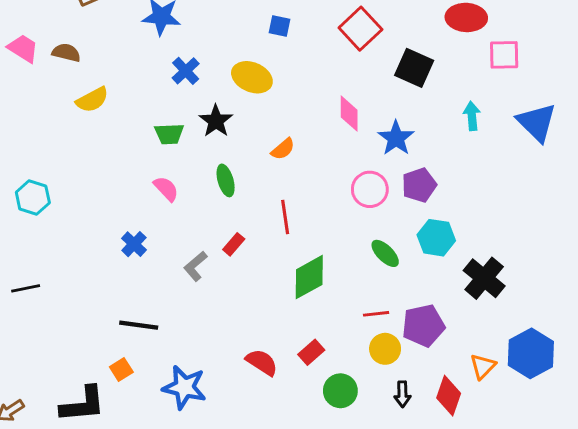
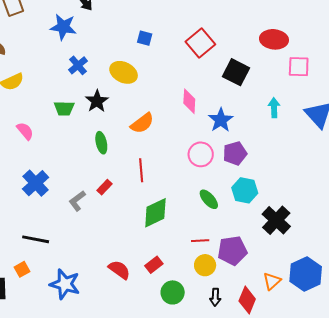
orange semicircle: (283, 149) -> (142, 123), size x1.4
pink semicircle: (166, 189) -> (25, 131), moved
blue cross: (134, 244) -> (36, 183), size x1.5

